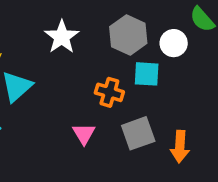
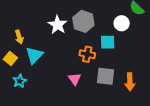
gray hexagon: (128, 35) -> (83, 21), moved
gray square: (138, 133) -> (106, 76), turned 30

